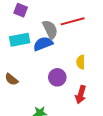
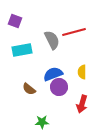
purple square: (21, 10) -> (15, 21), moved
blue semicircle: (43, 44) -> (53, 74), moved
brown semicircle: (11, 79) -> (29, 89), moved

